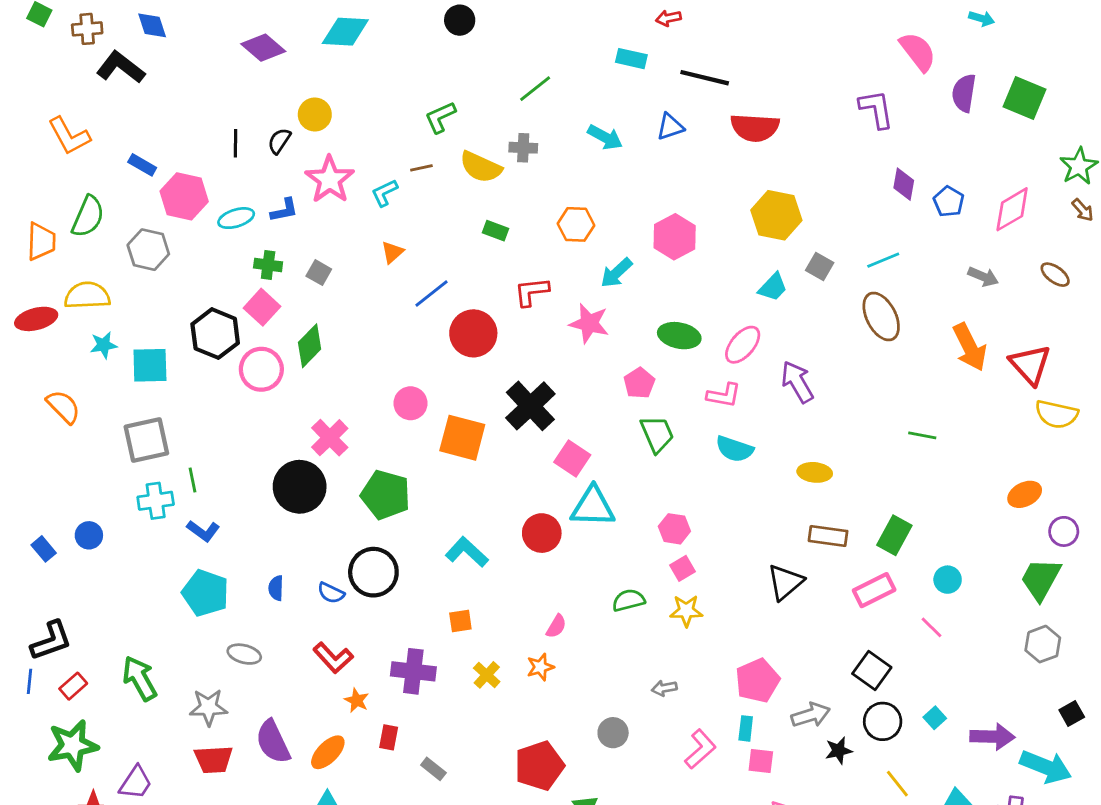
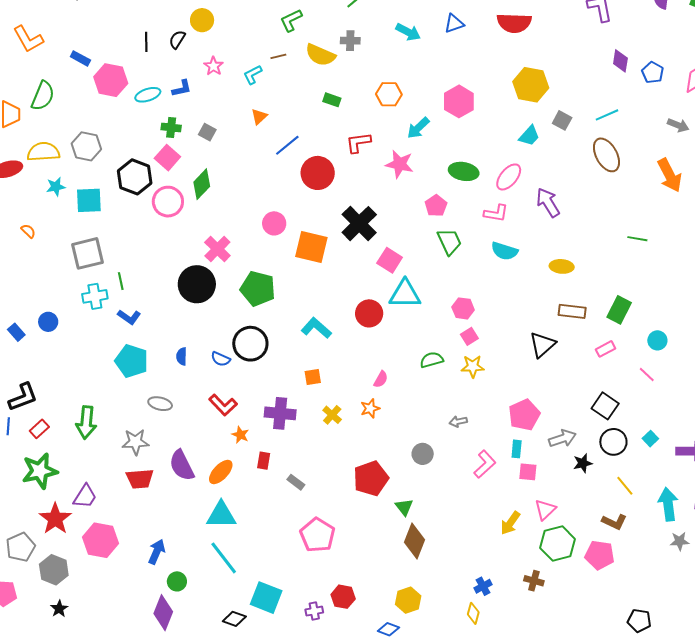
pink star: (330, 180) -> (214, 66), size x0.6
gray hexagon: (148, 250) -> (86, 146), moved
orange semicircle: (63, 407) -> (28, 231), size x0.6
pink rectangle: (874, 590) -> (605, 349), size x0.7
green arrow: (140, 678) -> (86, 422), turned -144

